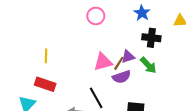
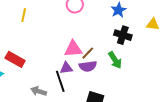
yellow line: (46, 56) -> (24, 15), moved
purple triangle: (128, 57) -> (66, 68), moved

